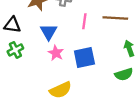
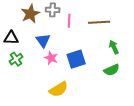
pink line: (84, 21) -> (69, 21), moved

